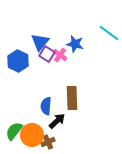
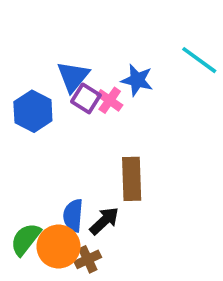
blue semicircle: (46, 106) -> (73, 215), moved

